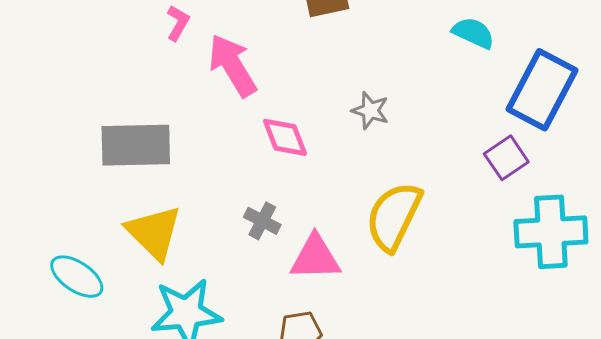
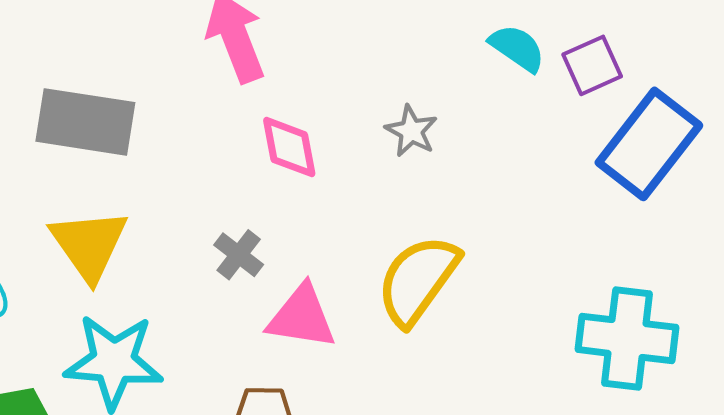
cyan semicircle: (473, 33) -> (517, 48), moved
purple square: (506, 158) -> (592, 65), moved

